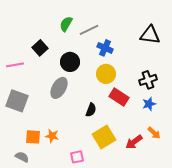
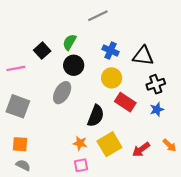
green semicircle: (66, 24) -> (69, 42), moved
gray line: (89, 30) -> (98, 16), moved
black triangle: (150, 35) -> (143, 56), moved
black semicircle: (91, 110) -> (96, 116), size x1.5
orange arrow: (154, 133) -> (169, 145), moved
orange star: (52, 136) -> (80, 143), moved
orange square: (33, 137) -> (20, 144), moved

